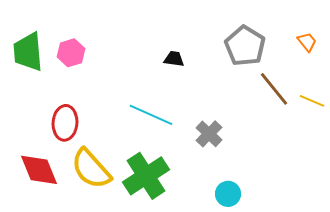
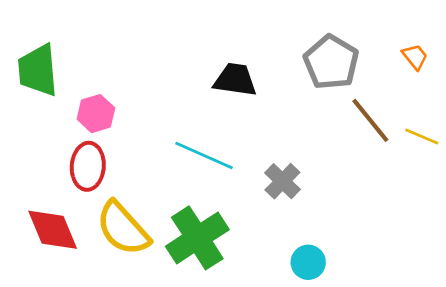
pink hexagon: (71, 53) -> (96, 114), moved
black trapezoid: (174, 59) -> (235, 80), size x1.6

